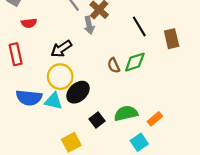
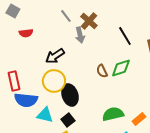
red rectangle: (16, 54) -> (14, 81), moved
black ellipse: (78, 92) -> (70, 95), turned -65
cyan triangle: (53, 101) -> (45, 115), moved
black square: (97, 120) -> (68, 120), moved

